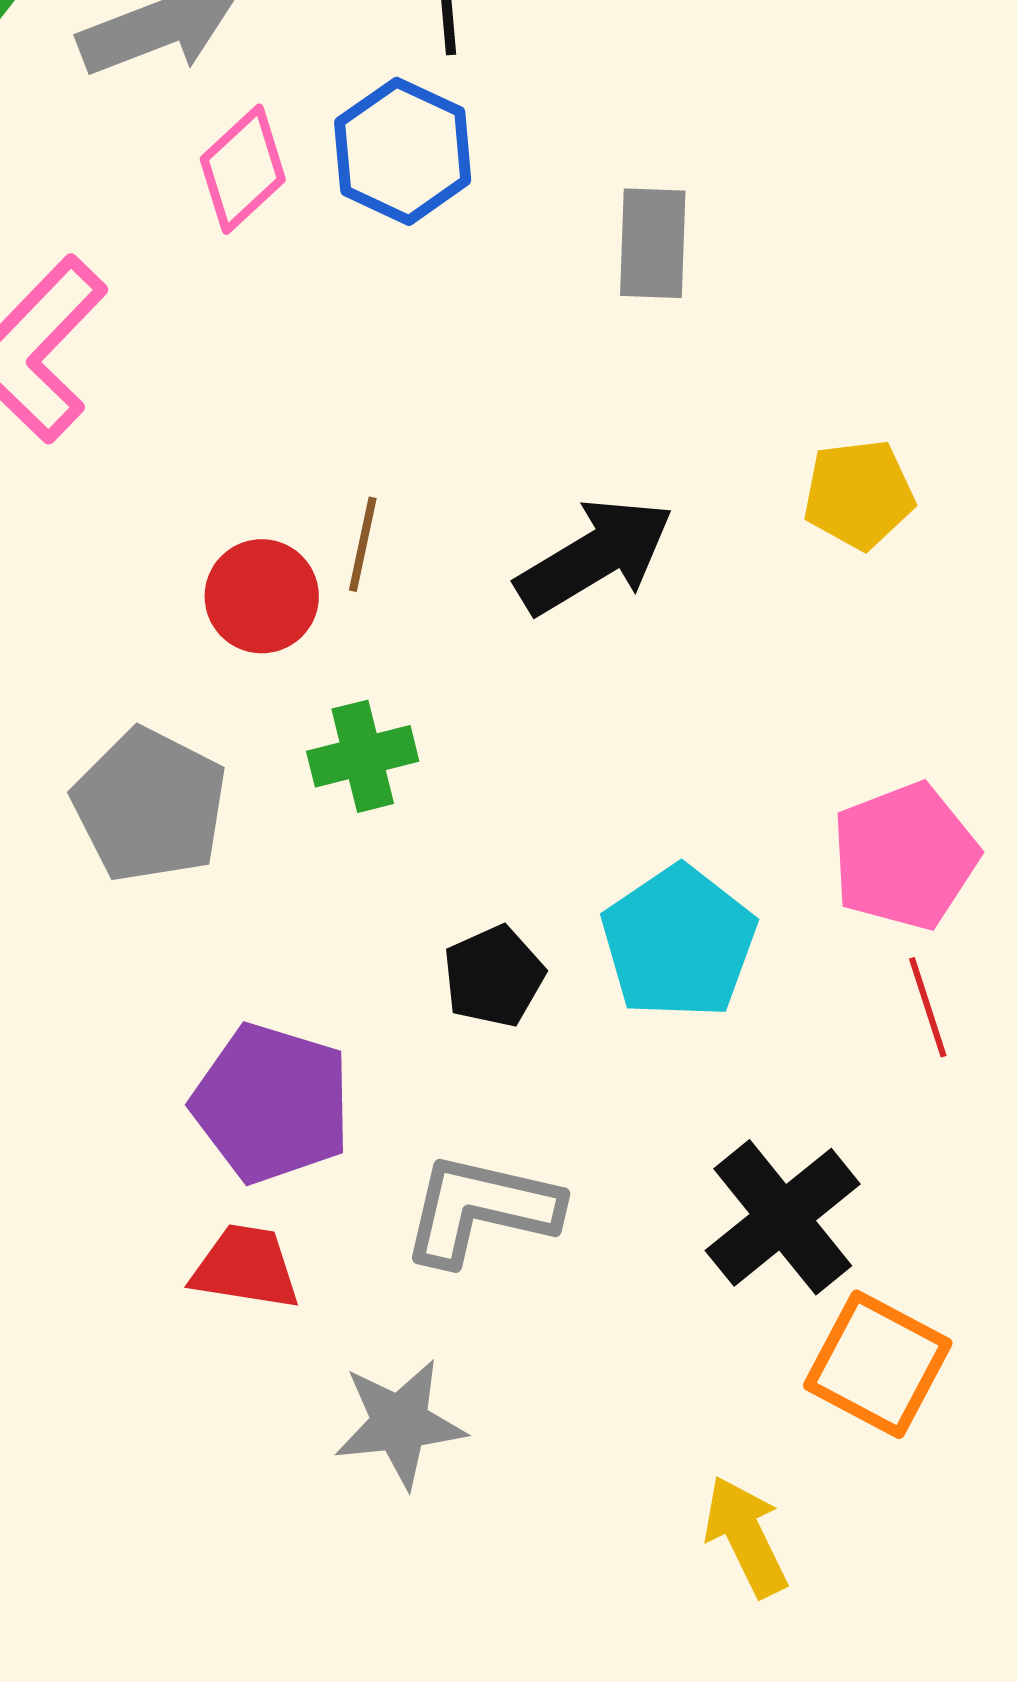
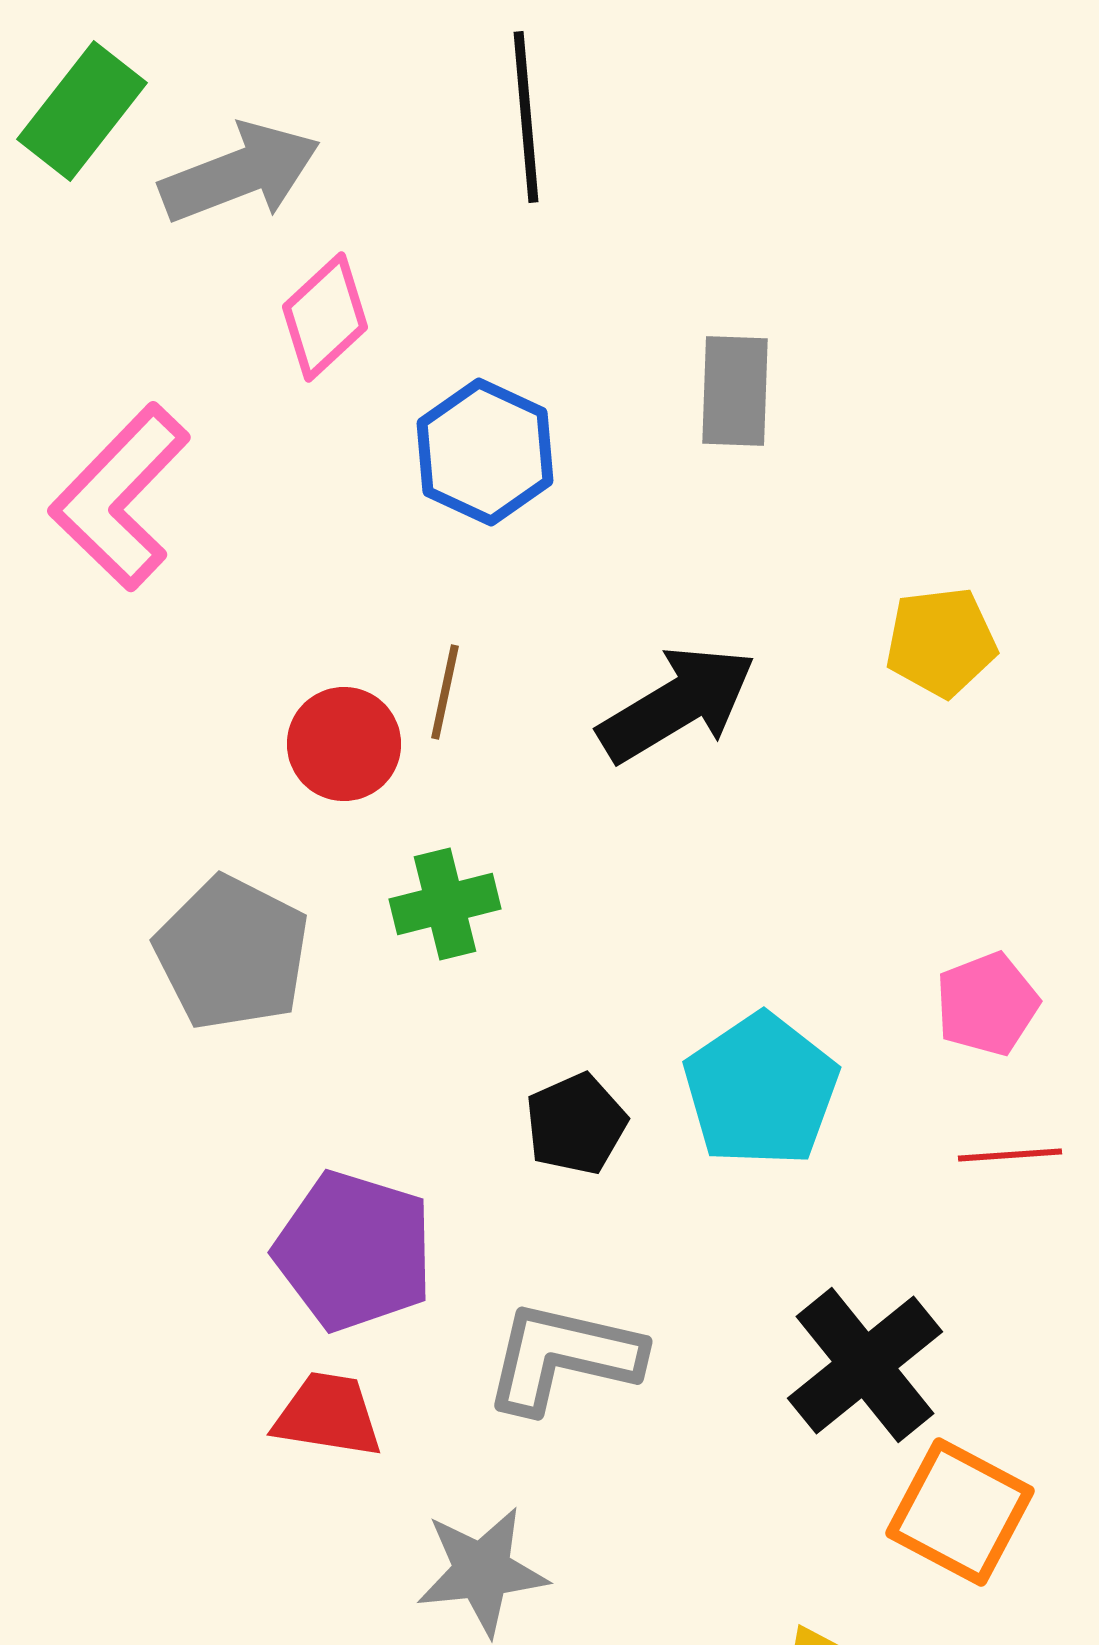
blue hexagon: (403, 151) -> (485, 452), moved
pink pentagon: (905, 856) -> (987, 1004), size x0.7
red line: (928, 1007) -> (1010, 1155), turned -76

